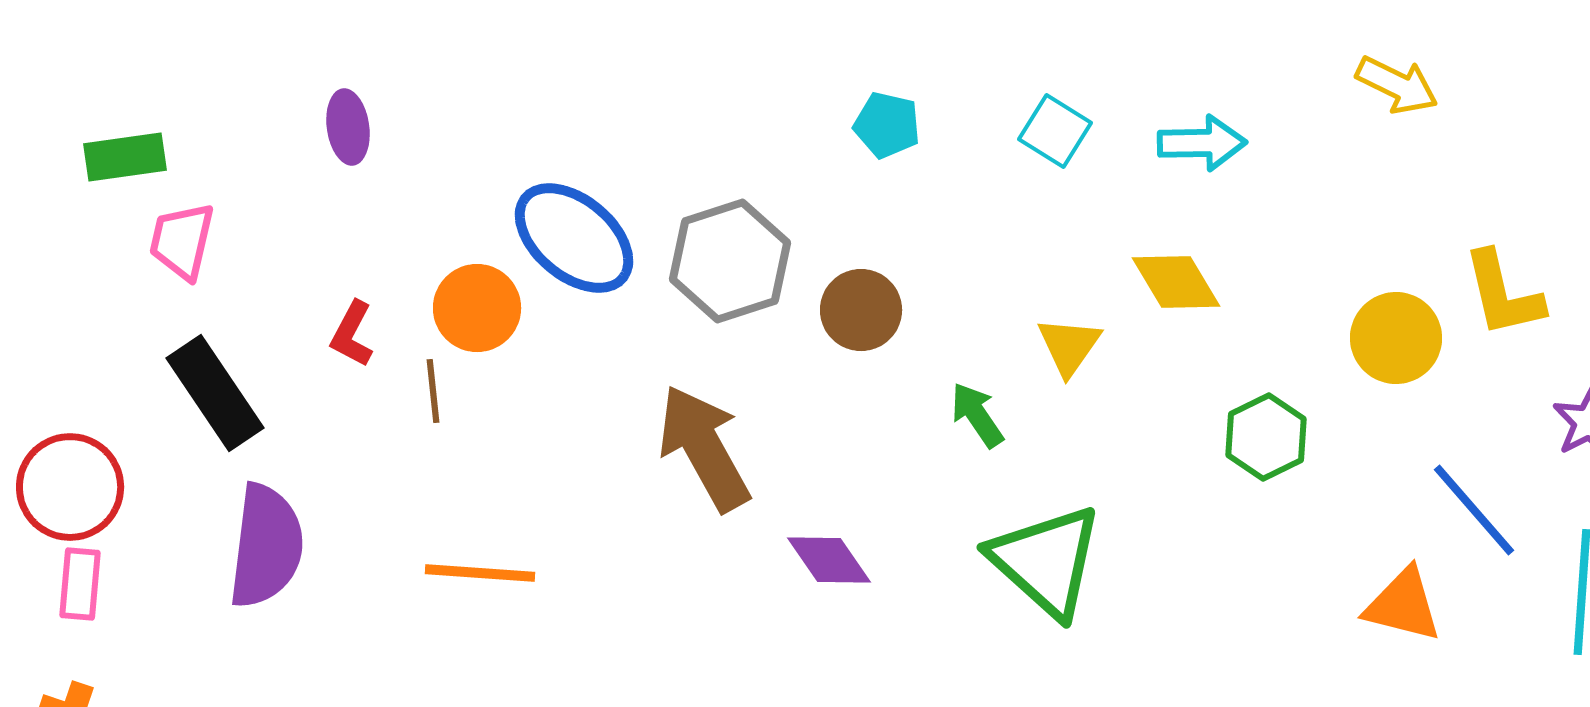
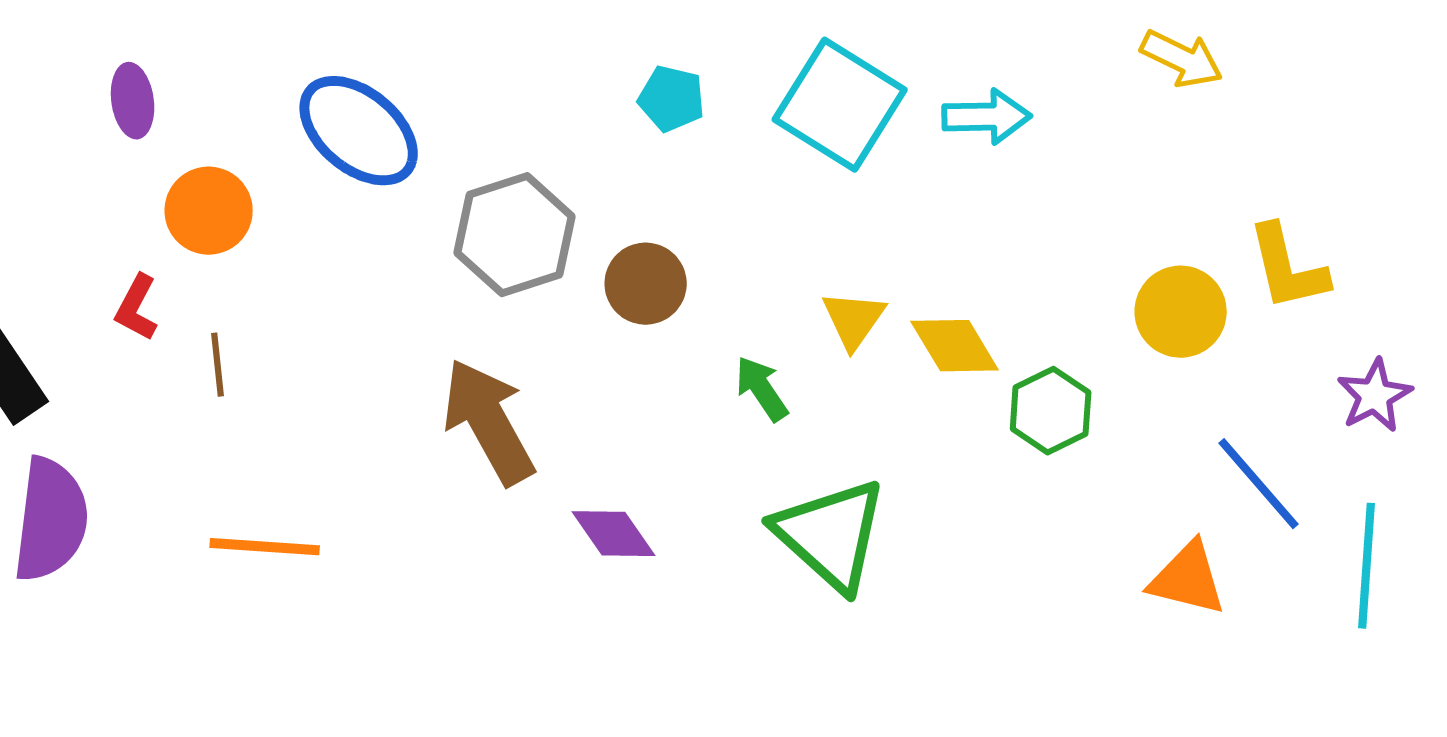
cyan square: (1055, 131) -> (840, 105), size x1.8
blue ellipse: (574, 238) -> (359, 131), moved
yellow diamond: (1176, 282) -> (955, 346), moved
orange circle: (477, 308) -> (209, 211), moved

